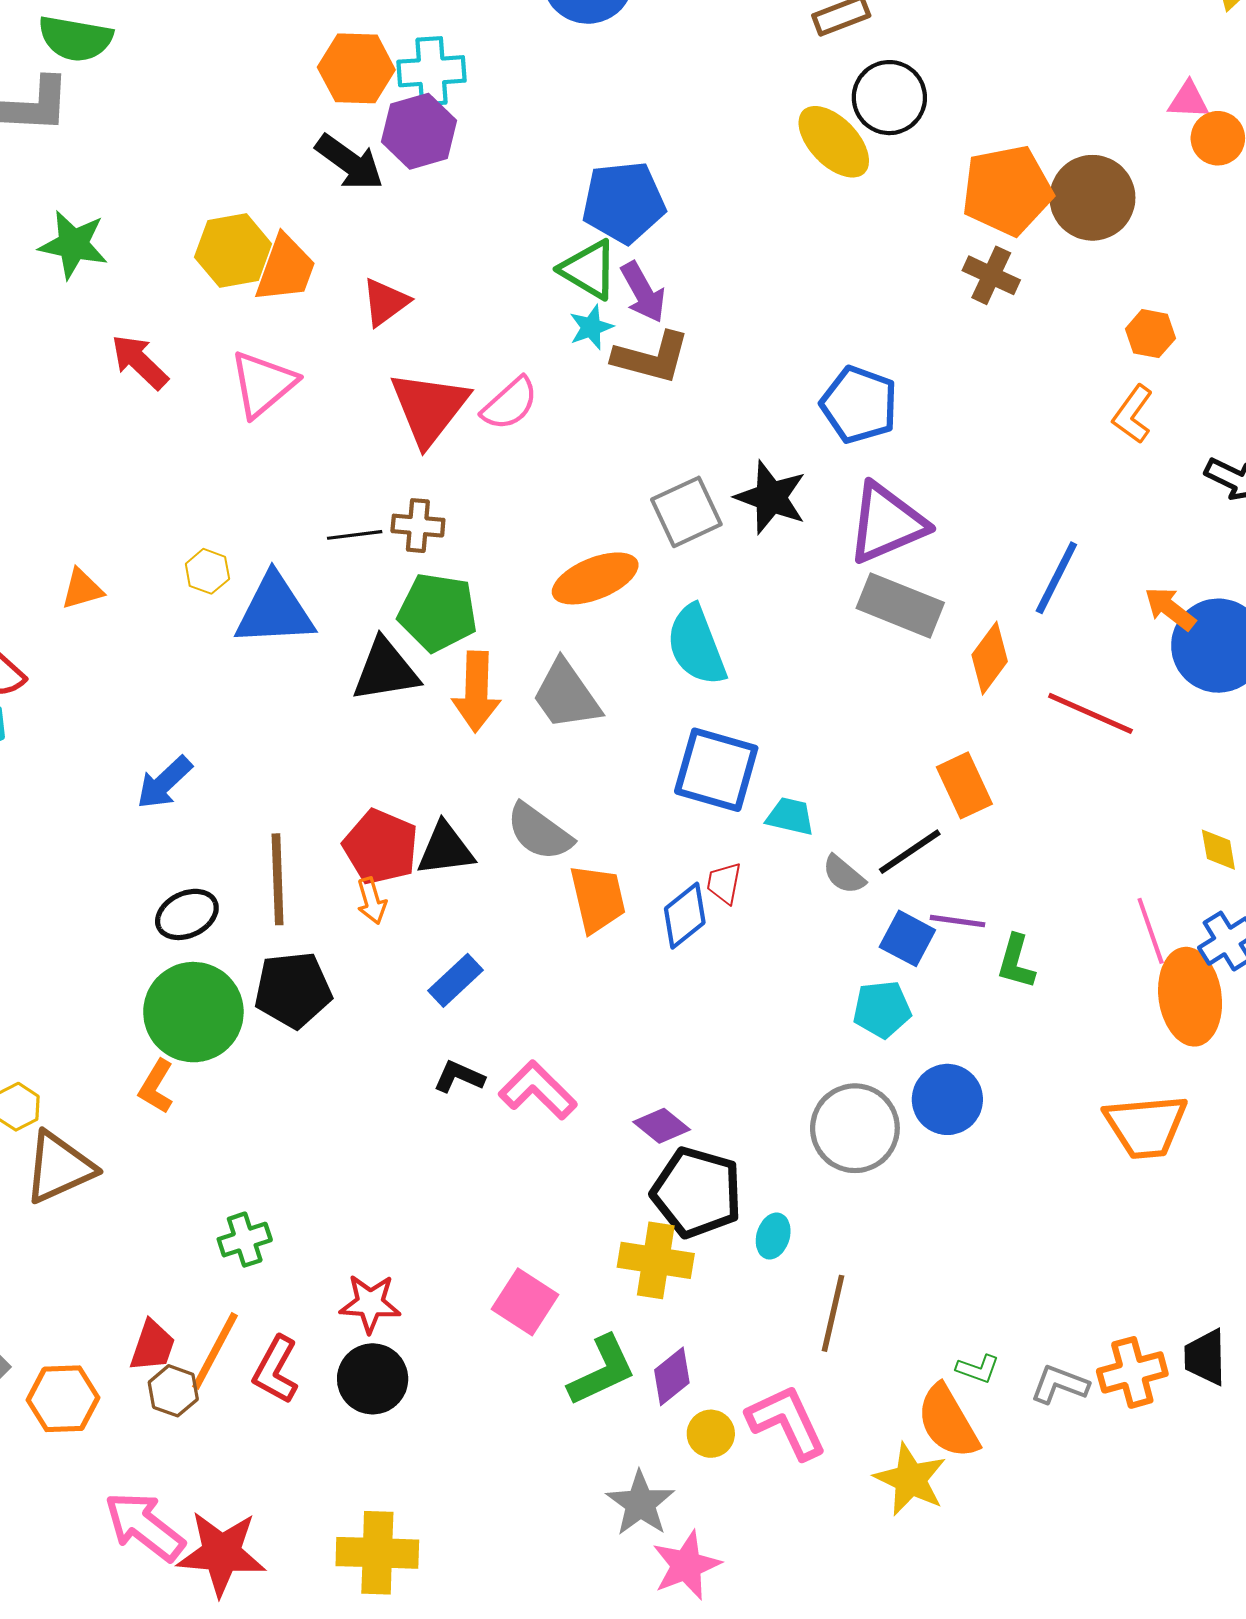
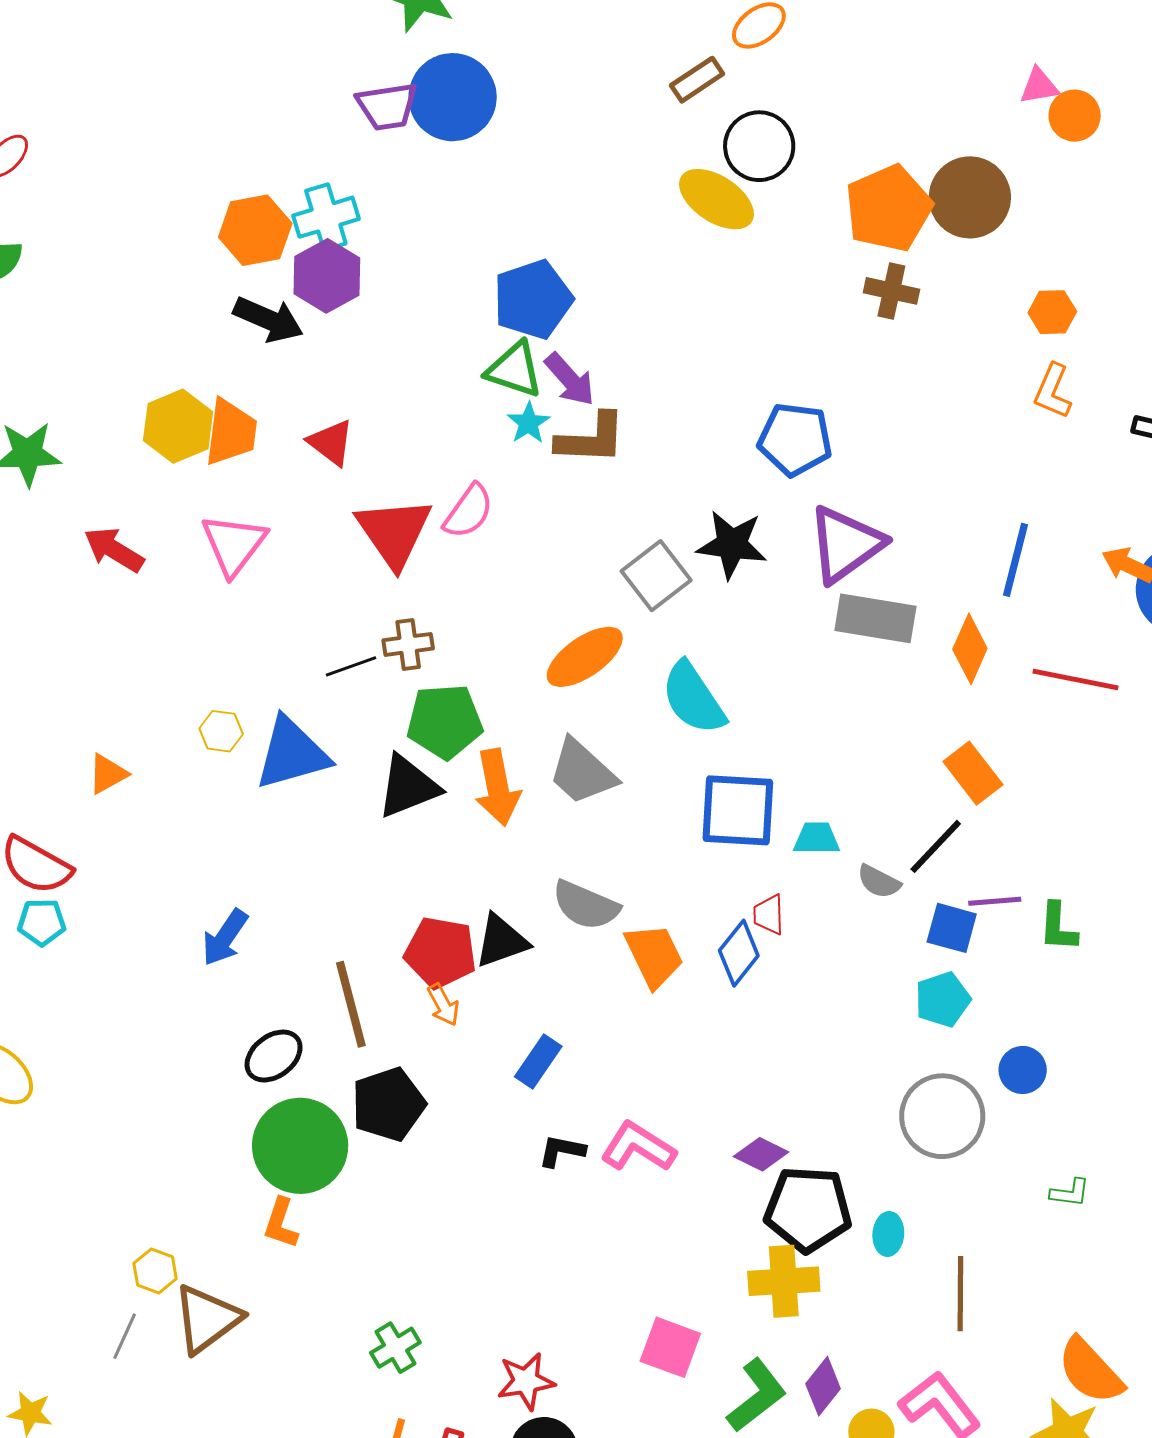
red triangle: (385, 302) -> (331, 443), turned -34
blue circle: (947, 1099) -> (1023, 1070), size x0.7
green L-shape: (978, 1369) -> (1070, 1193), moved

